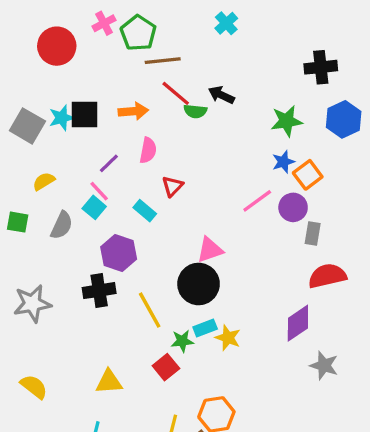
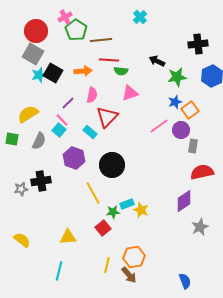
green pentagon: (138, 33) -> (76, 30), moved
red line: (176, 93) -> (109, 60), turned -36
black arrow: (221, 95) -> (157, 61), moved
black square: (84, 115) -> (53, 73), turned 30
gray square: (27, 126) -> (33, 54), moved
yellow semicircle: (44, 181) -> (28, 114), size x1.5
red triangle: (172, 186) -> (107, 117), size x1.6
pink triangle: (210, 250) -> (130, 93), moved
black circle: (199, 284) -> (112, 165), moved
black cross: (99, 291) -> (41, 181), moved
gray star: (32, 304) -> (21, 189), size x0.6
gray star: (324, 365) -> (200, 227), turned 30

